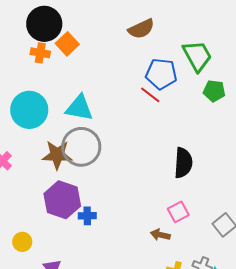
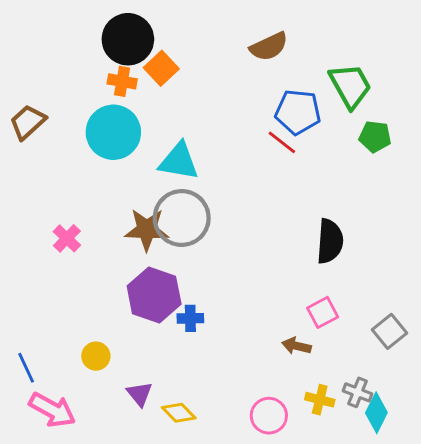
cyan circle: (29, 110) -> (113, 132), moved

